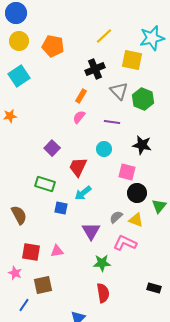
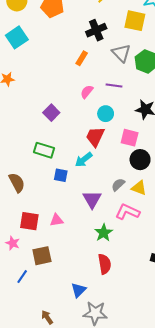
pink semicircle: (79, 117) -> (87, 92), moved
red trapezoid: (78, 167) -> (95, 137), moved
green star: (102, 263) -> (104, 233), turned -30

